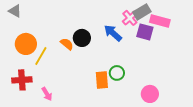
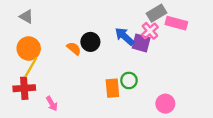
gray triangle: (15, 11) -> (26, 17), moved
pink cross: (130, 18) -> (150, 31), moved
purple square: (145, 32) -> (141, 43), moved
yellow line: (41, 56) -> (31, 67), moved

